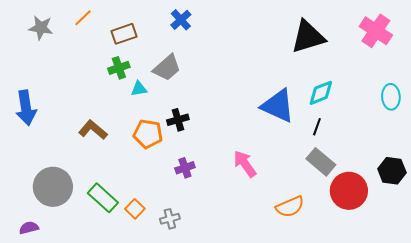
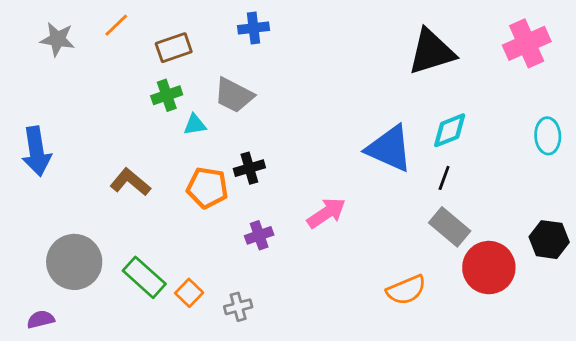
blue cross: (181, 20) -> (254, 28), turned 35
pink cross: (376, 31) -> (527, 43), turned 32
gray trapezoid: (167, 68) -> (234, 95), turned 68
pink arrow: (245, 164) -> (326, 213), moved, turned 92

